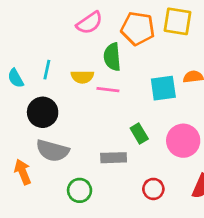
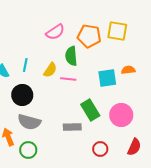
yellow semicircle: (82, 77) -> (50, 70), turned -56
green rectangle: (139, 134) -> (90, 110), size x1.5
green circle: (80, 190) -> (28, 150), moved

